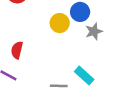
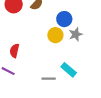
yellow circle: (60, 23) -> (55, 35), moved

